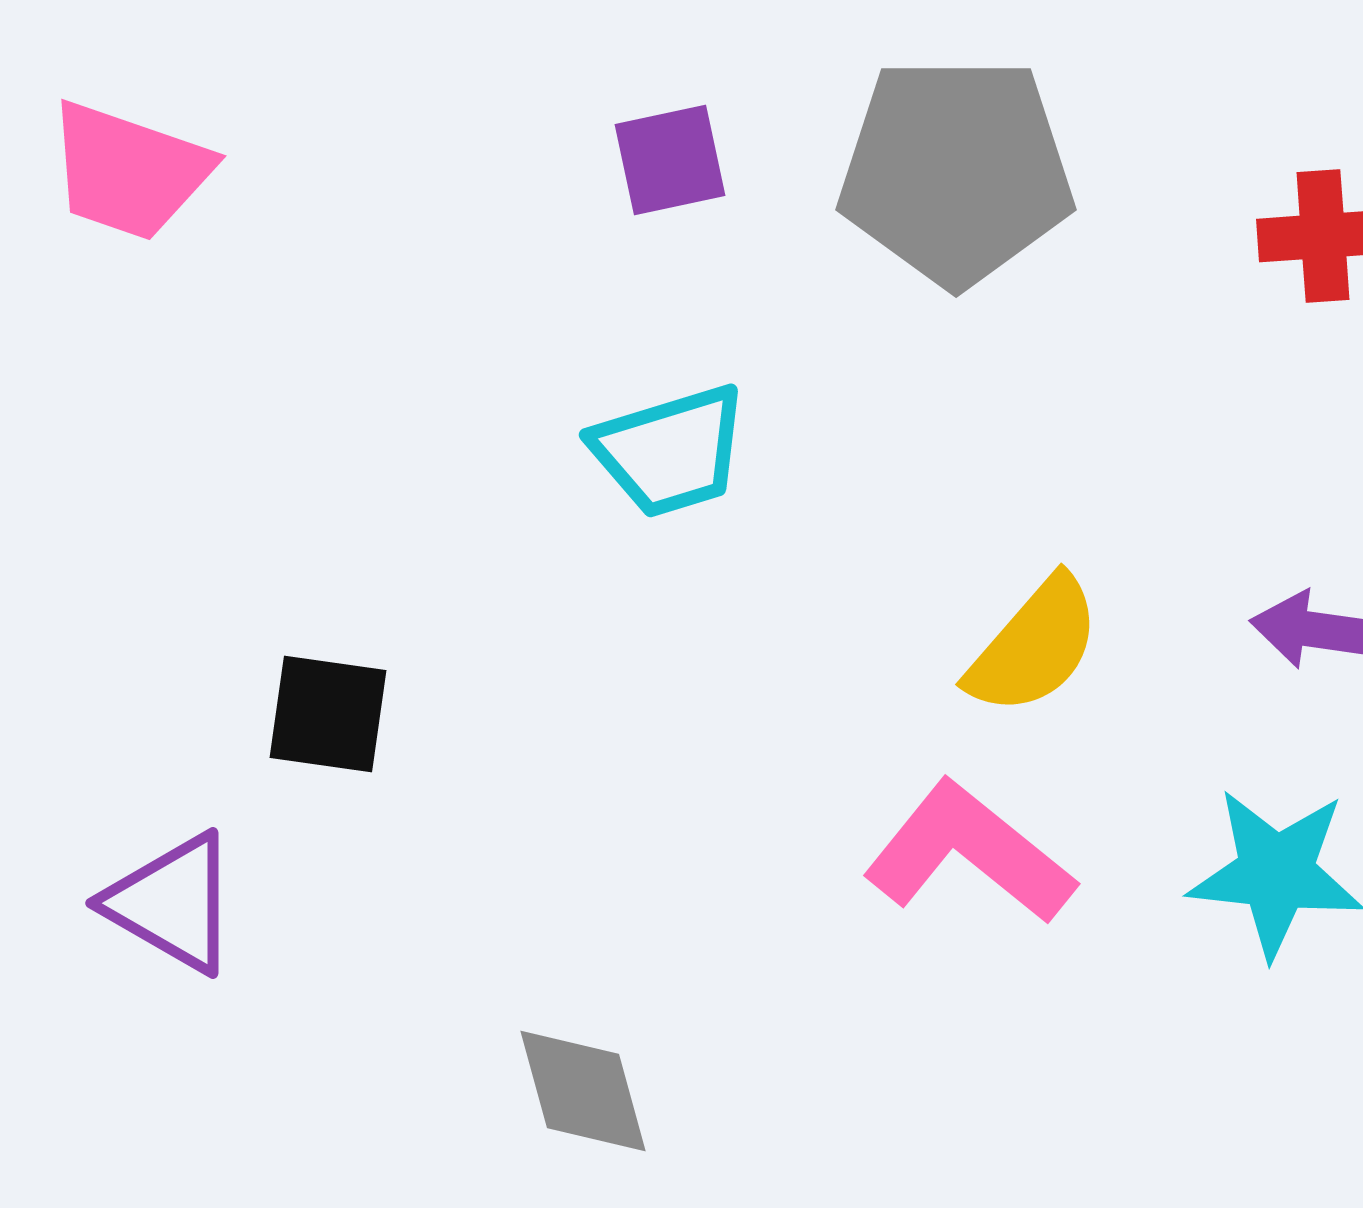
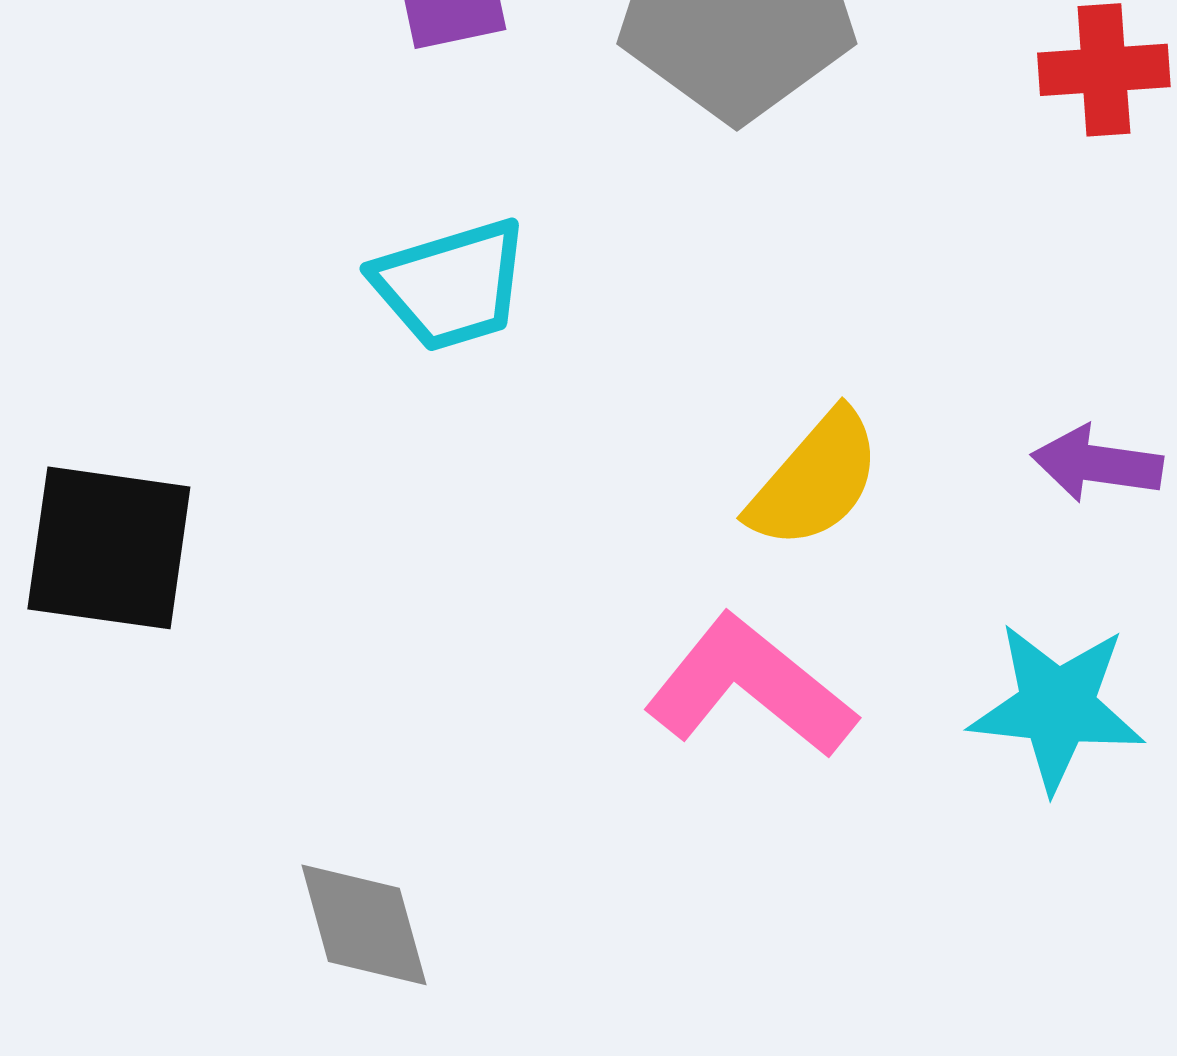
black square: (328, 714) -> (109, 548), size x1.4

